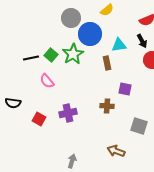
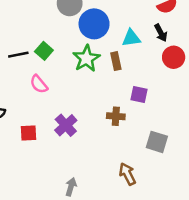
green star: (73, 54) -> (86, 59), moved
purple cross: (68, 113) -> (66, 125), turned -30
red square: (39, 119) -> (29, 133), turned -32
brown arrow: (116, 151) -> (127, 174), turned 42

